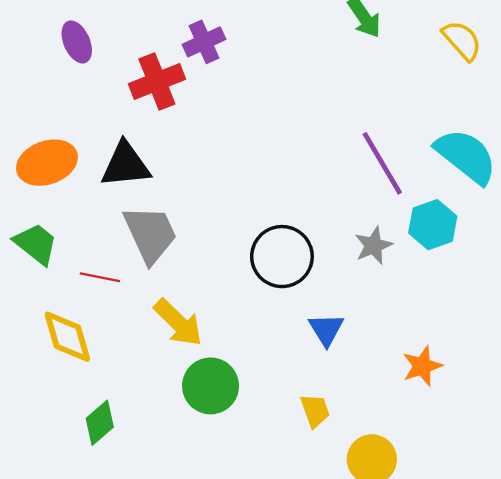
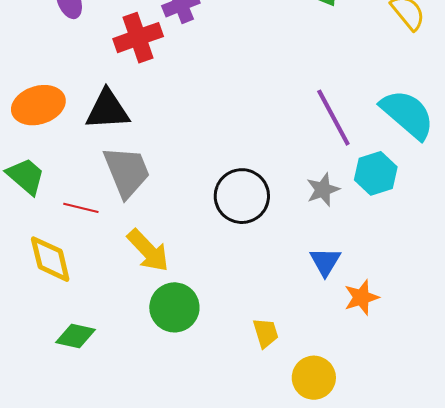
blue triangle: (326, 330) -> (325, 262), moved
green diamond: (100, 423) -> (76, 336), turned 51

